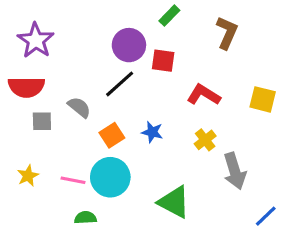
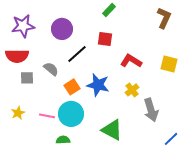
brown L-shape: (227, 33) -> (164, 18), moved
purple star: (36, 40) -> (23, 26), turned 30
purple circle: (129, 45) -> (62, 29), moved
blue star: (152, 132) -> (98, 85), size x1.6
green semicircle: (85, 218) -> (63, 140), moved

